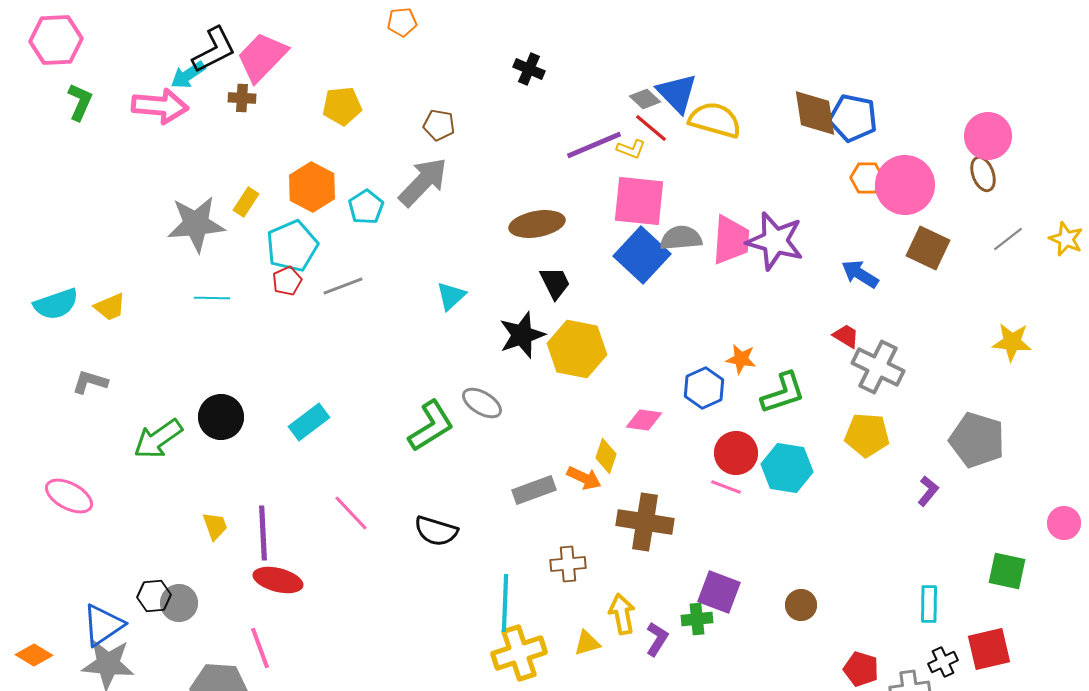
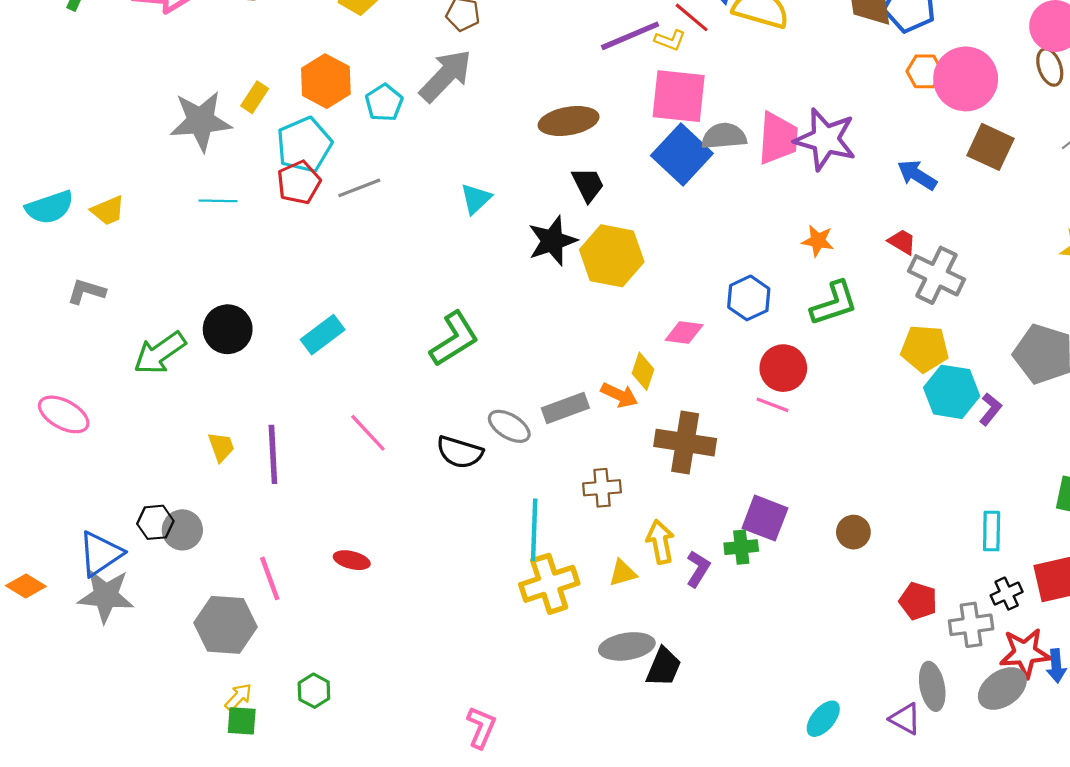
red pentagon: (287, 281) -> (299, 183), size x1.4
orange star: (741, 359) -> (818, 241), moved
gray ellipse: (482, 403) -> (509, 426), moved
cyan hexagon: (787, 468) -> (952, 392), moved
red ellipse: (278, 580) -> (352, 560), moved, size x0.7

